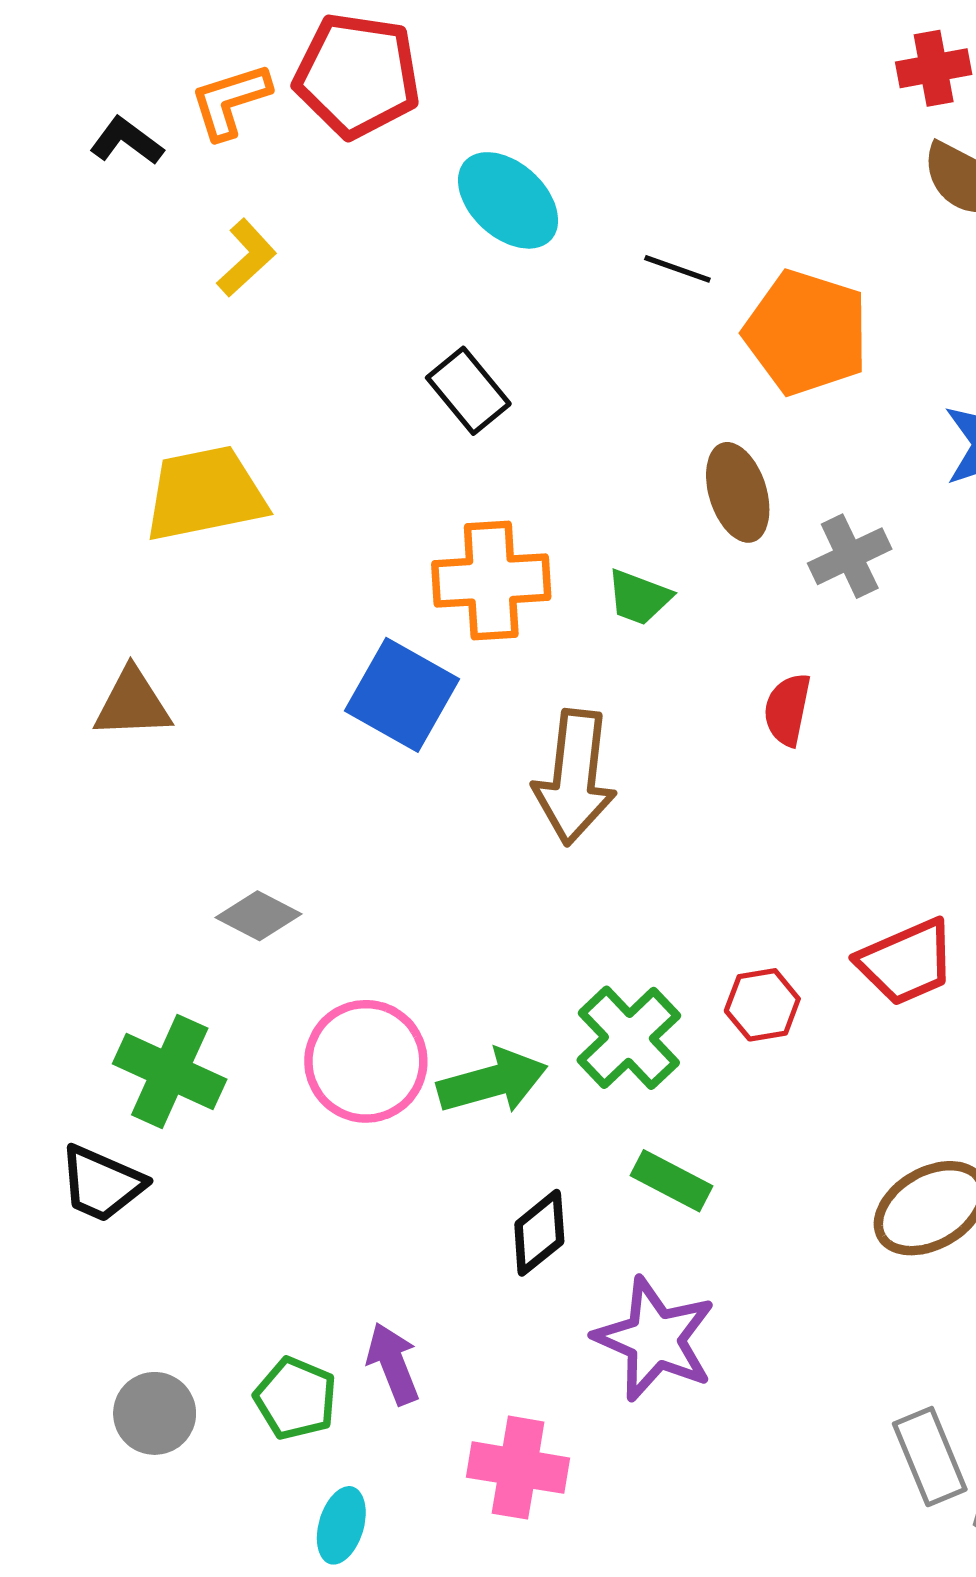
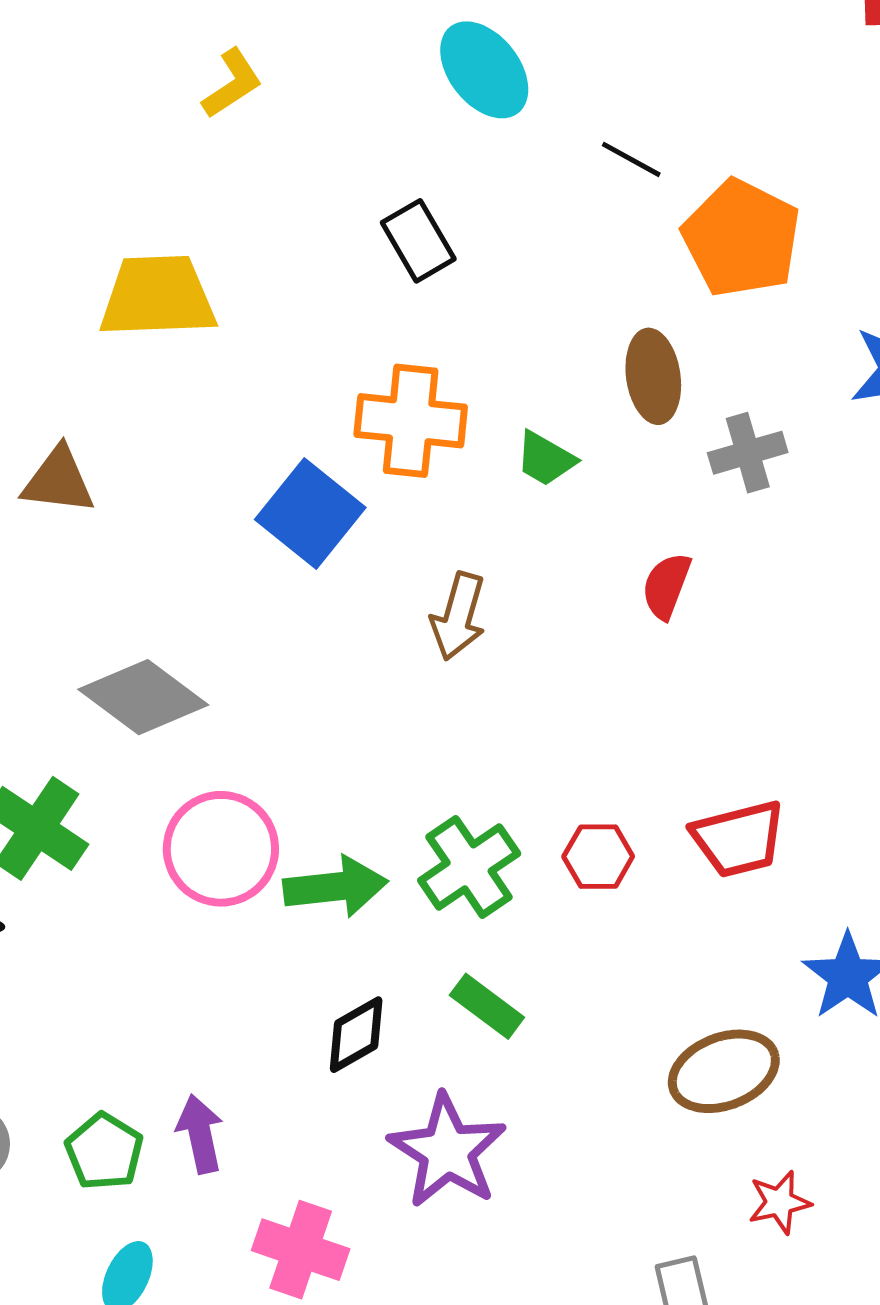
brown arrow: (575, 777) -> (458, 616), size x0.7
gray diamond: (259, 916) -> (143, 697), size x1.6

